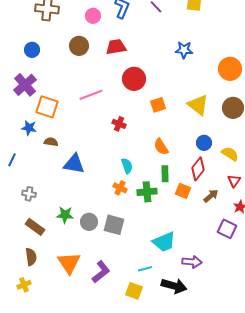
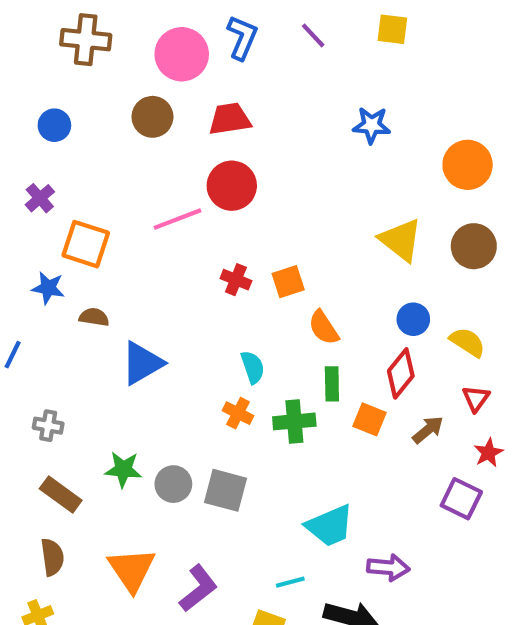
pink circle: (93, 16) -> (182, 54), size x1.6
red circle: (134, 79) -> (232, 186), moved
purple cross: (25, 85) -> (40, 198), size x0.6
orange square: (158, 105) -> (288, 282), moved
blue triangle: (74, 164) -> (142, 363), turned -40

